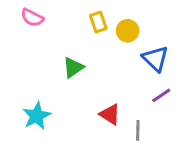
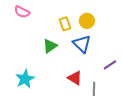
yellow rectangle: (98, 22) -> (65, 24), moved
blue triangle: (155, 59) -> (82, 44), moved

